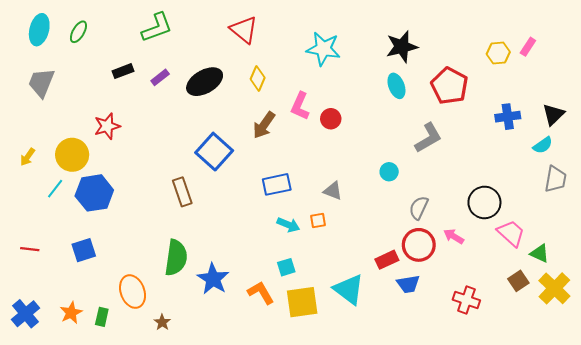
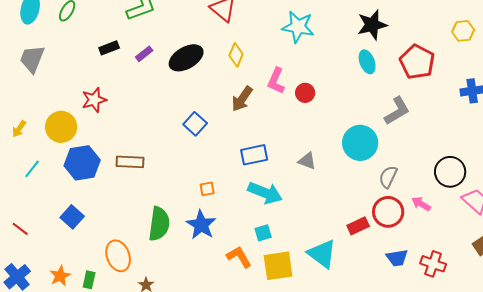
blue square: (214, 152) -> (195, 124), size x0.7
cyan circle: (389, 172) -> (360, 143), size x2.0
cyan line: (55, 189) -> (32, 169), moved
brown rectangle: (182, 192) -> (130, 162), moved, turned -68
orange square: (318, 221) -> (207, 189), moved
cyan arrow: (288, 225) -> (265, 193), size x1.6
red line: (30, 249) -> (20, 229), moved, turned 30
blue square: (84, 250) -> (72, 217), turned -30
blue star: (213, 279) -> (201, 225), moved
blue trapezoid: (408, 284) -> (397, 258), moved

